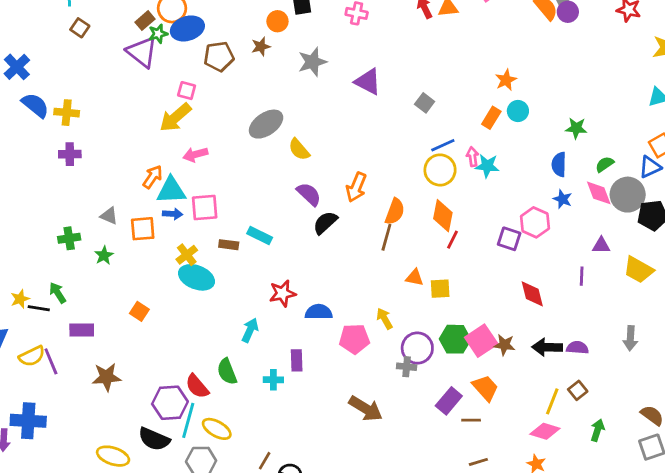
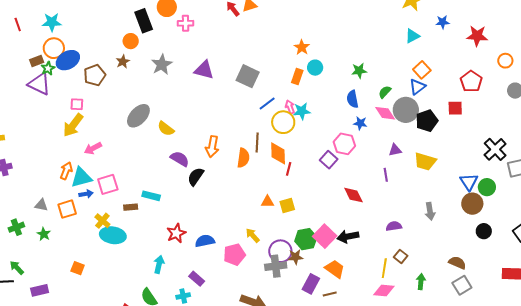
brown rectangle: (145, 21) -> (37, 61), turned 32
gray square: (425, 103) -> (248, 76), size x1.6
yellow circle: (440, 170) -> (283, 122), moved
brown line: (386, 237) -> (257, 143), moved
purple square: (509, 239) -> (329, 160), turned 36
brown star: (504, 345) -> (295, 257), moved
black arrow: (547, 347) -> (348, 236), moved
purple rectangle: (297, 360) -> (197, 279), turned -35
gray cross: (407, 367) -> (276, 266), size x1.5

